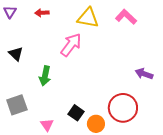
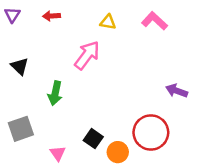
yellow triangle: (88, 18) -> (108, 22), size x0.6

